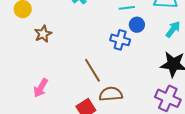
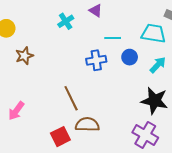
blue circle: (137, 25) -> (130, 57), moved
blue cross: (120, 40) -> (96, 60), moved, turned -30

